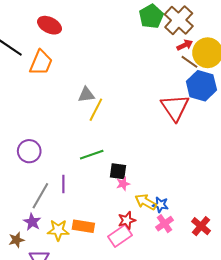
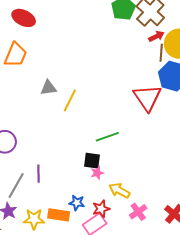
brown line: (189, 62) -> (161, 53), turned 60
gray triangle: (86, 95) -> (48, 88), moved
green line: (92, 155) -> (107, 137), moved
blue star: (160, 205) -> (77, 203), moved

